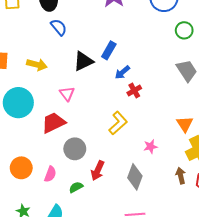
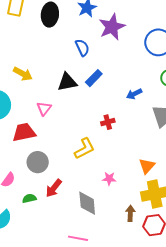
blue semicircle: (59, 27) -> (82, 48), moved
blue arrow: (122, 72) -> (134, 94), moved
gray diamond: (135, 177) -> (87, 203), turned -40

